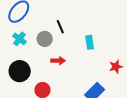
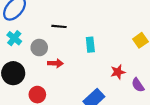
black line: (60, 27) -> (59, 26), turned -64
gray circle: (45, 39) -> (39, 48), moved

